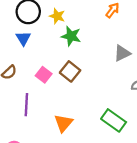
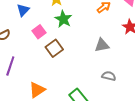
pink square: (44, 75) -> (39, 32), moved

